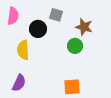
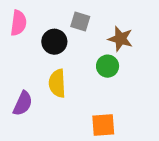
yellow semicircle: (23, 50) -> (57, 83), moved
purple semicircle: (19, 83) -> (23, 103), moved

